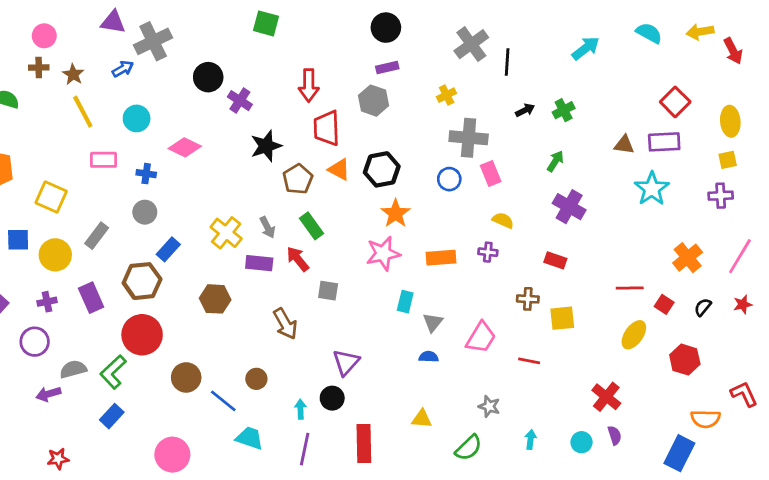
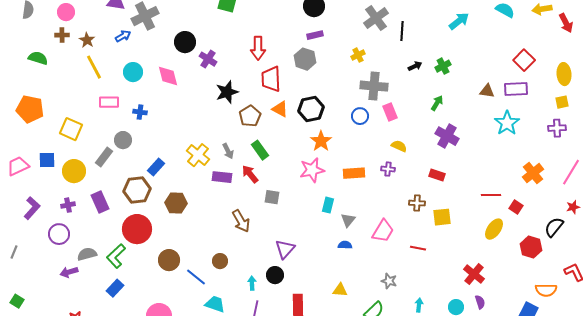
pink diamond: (185, 147) -> (168, 76), moved, turned 50
gray circle: (145, 212) -> (123, 140), moved
brown hexagon: (215, 299) -> (176, 203), moved
black semicircle: (703, 307) -> (554, 227), moved, size x1.5

